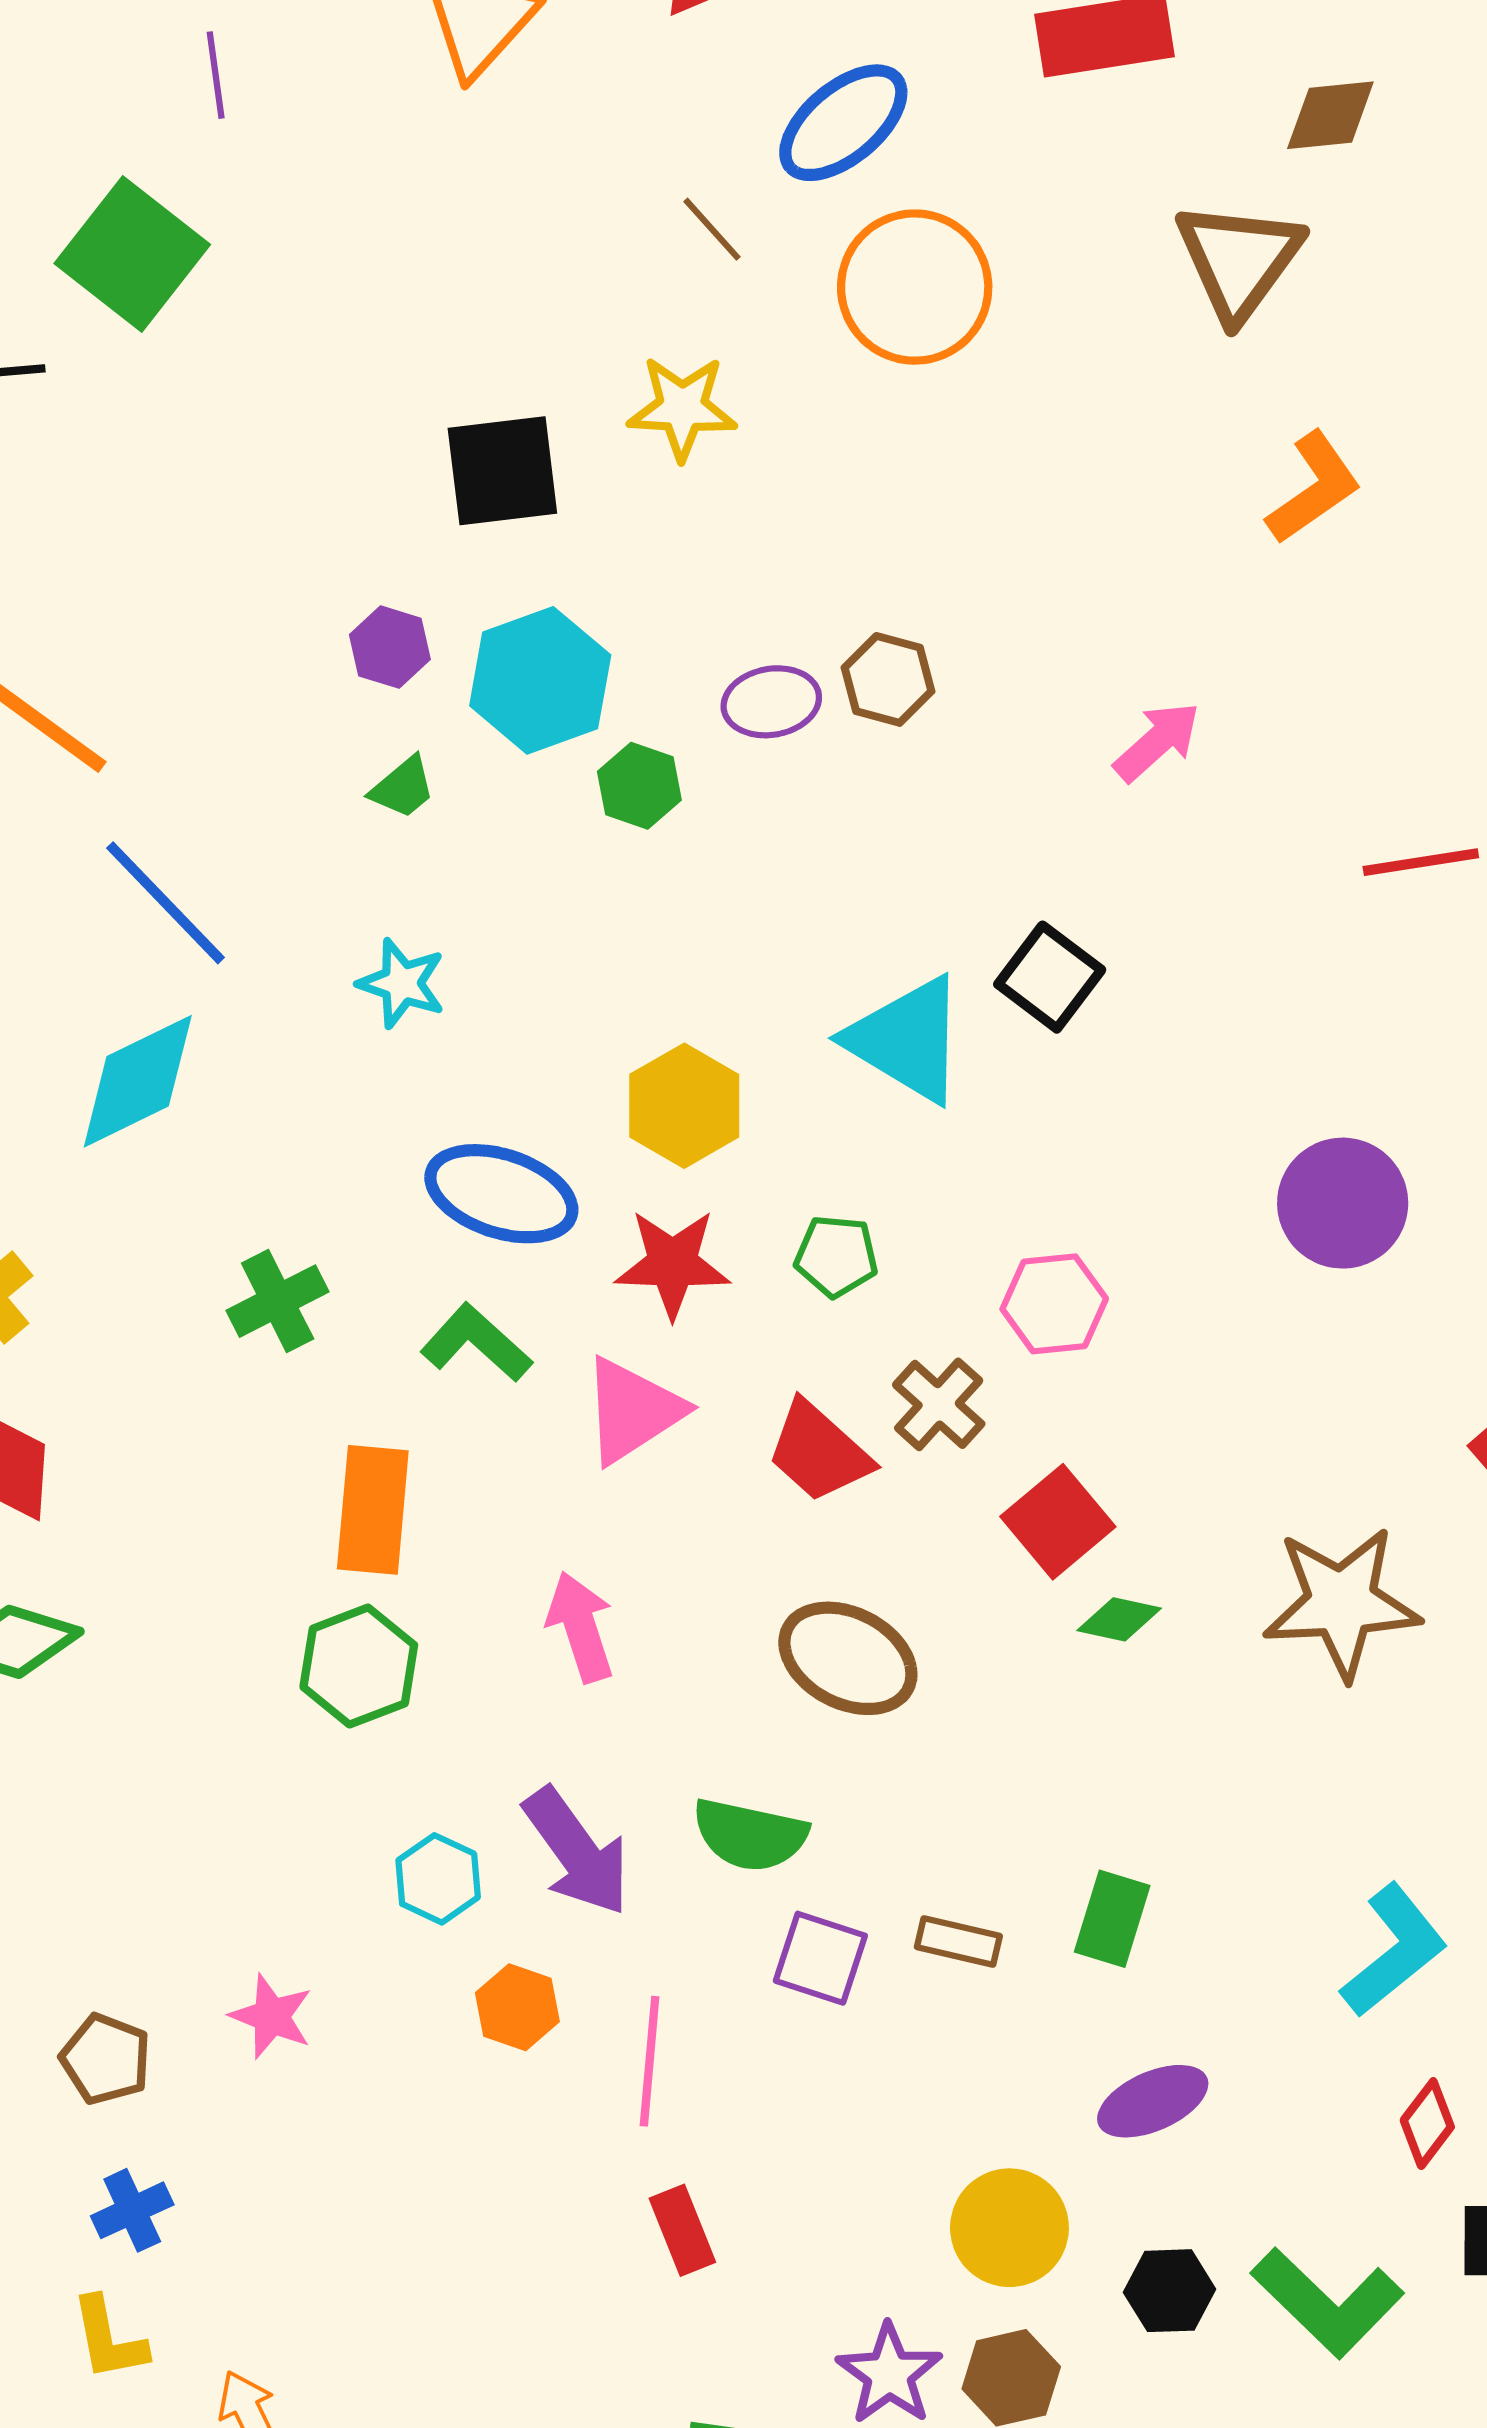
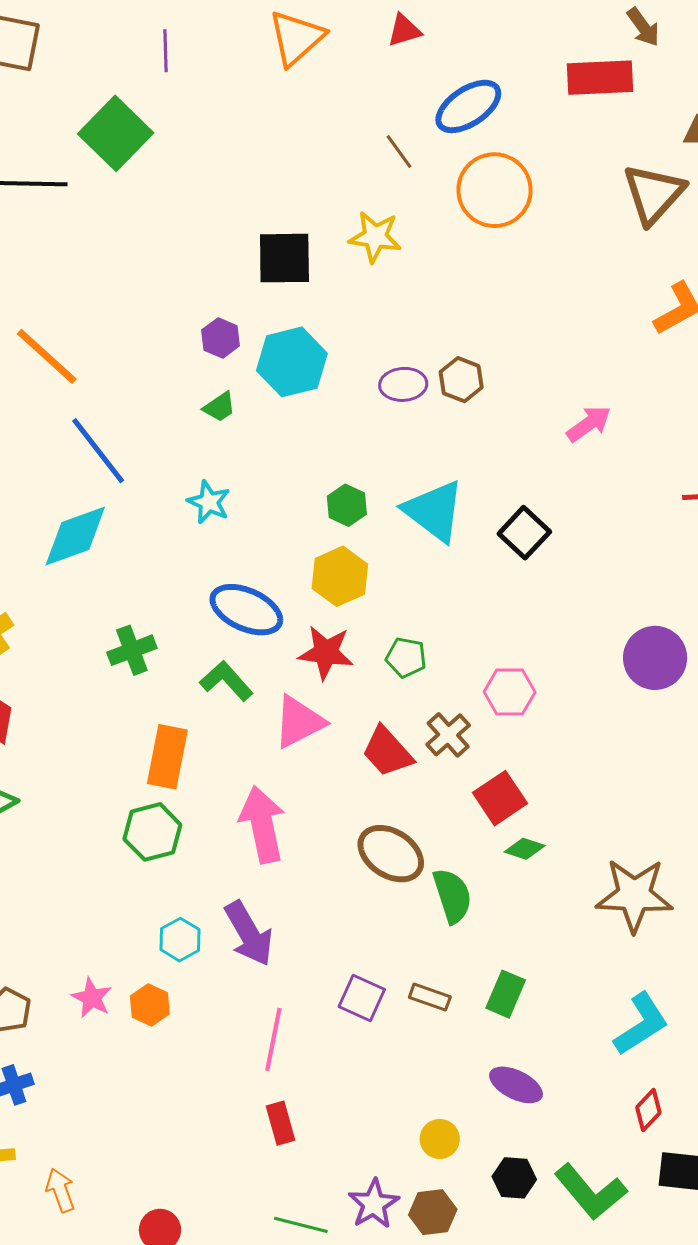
green hexagon: (639, 786) -> (347, 505), moved
cyan triangle: (907, 1040) -> (434, 511), moved
brown star: (1342, 1603) -> (634, 895), moved
pink arrow: (581, 1627) -> (262, 824), size x1.4
green semicircle: (750, 1835) -> (452, 896), moved, turned -126
orange hexagon: (517, 2007) -> (150, 1005), moved
purple ellipse: (1153, 2101) -> (516, 1085), turned 44
yellow circle: (1009, 2228) -> (440, 1139), size x0.7

